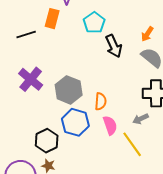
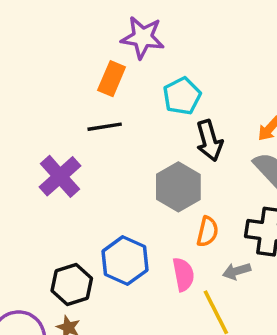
black line: (26, 34) -> (105, 127), moved
gray hexagon: (69, 90) -> (178, 187), moved
orange semicircle: (101, 101) -> (207, 232), moved

